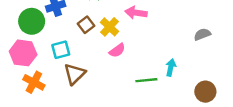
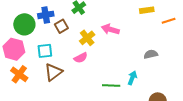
brown square: (86, 25) -> (61, 26), moved
gray semicircle: (202, 34) -> (151, 54), moved
pink semicircle: (117, 50) -> (81, 58), moved

